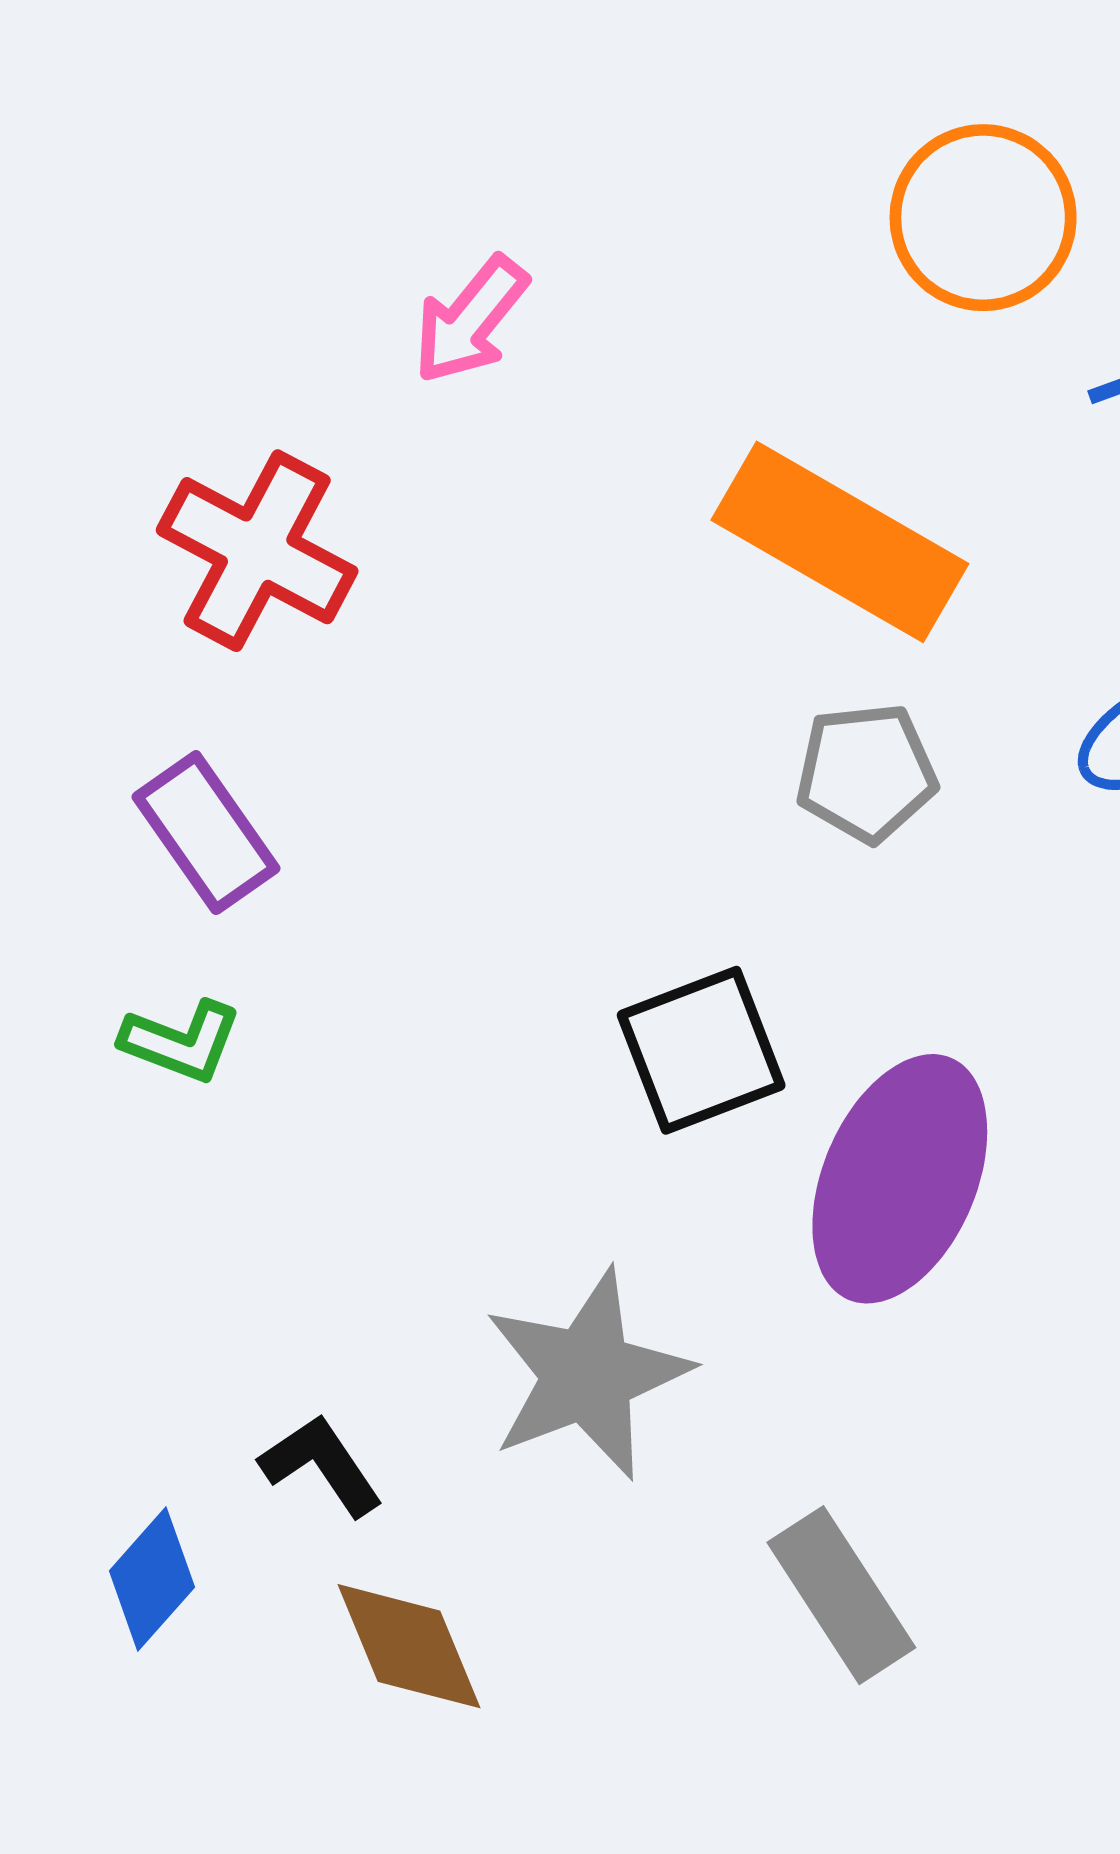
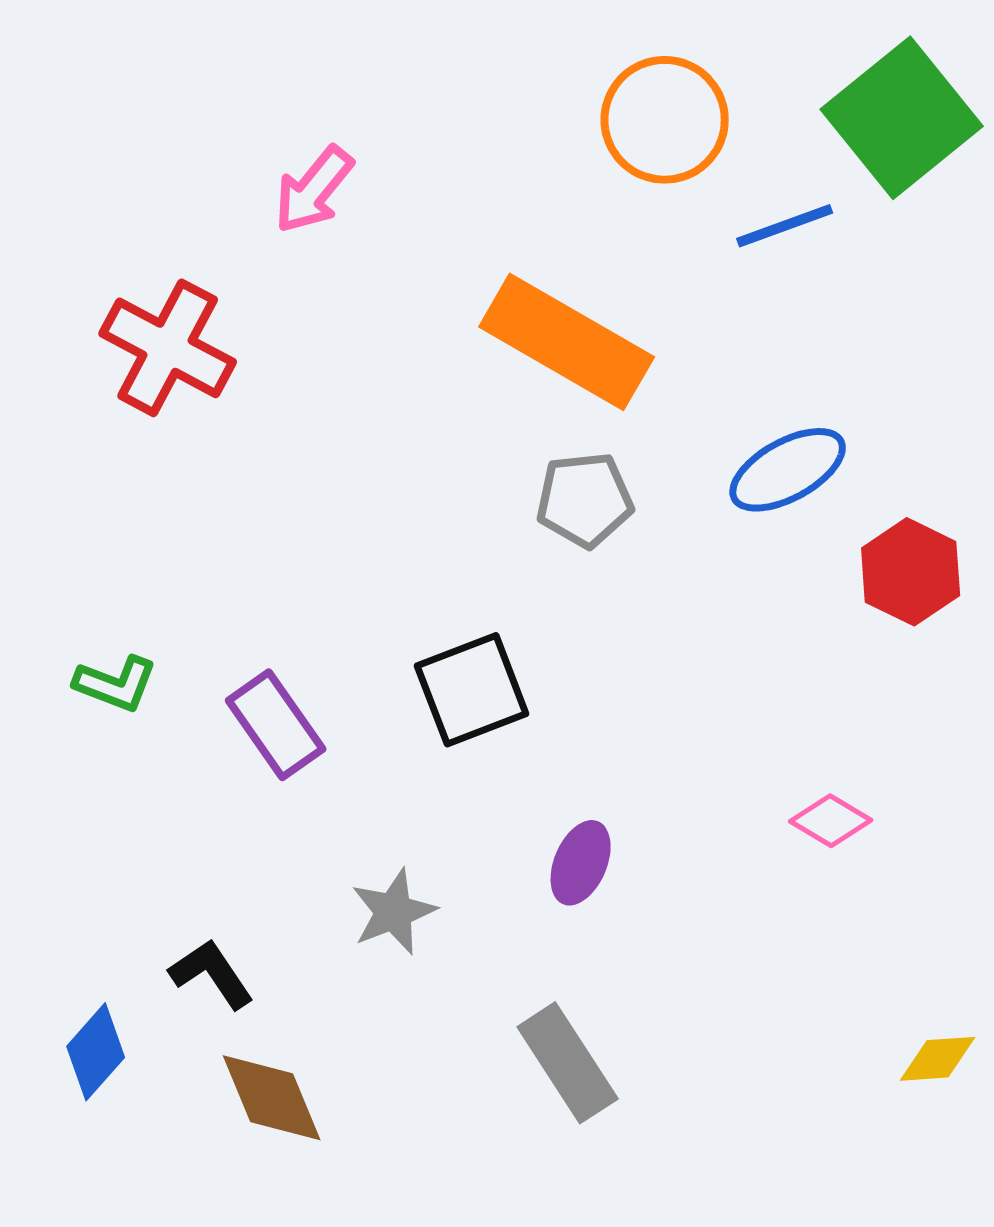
purple rectangle: (206, 833) -> (276, 725), moved
purple ellipse: (900, 1179) -> (581, 863), moved, size x0.5
gray star: (587, 1375) -> (394, 912), size x0.6

